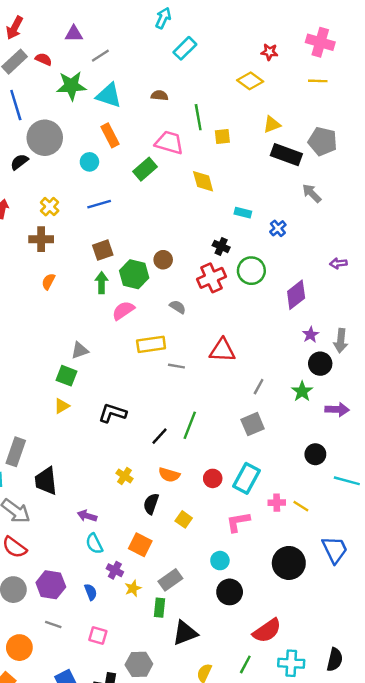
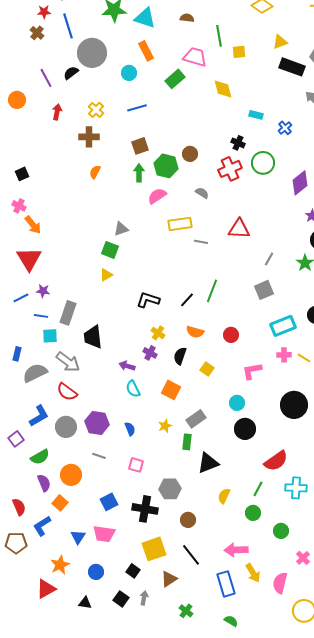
black L-shape: (112, 413) -> (148, 300), moved
cyan rectangle: (247, 478) -> (283, 326), moved, turned 40
purple cross: (115, 570) -> (150, 353), moved

